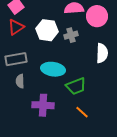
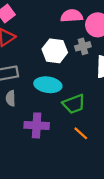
white hexagon: (47, 30) -> (55, 51), moved
gray cross: (71, 35) -> (83, 46), moved

